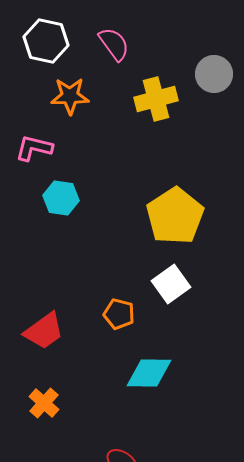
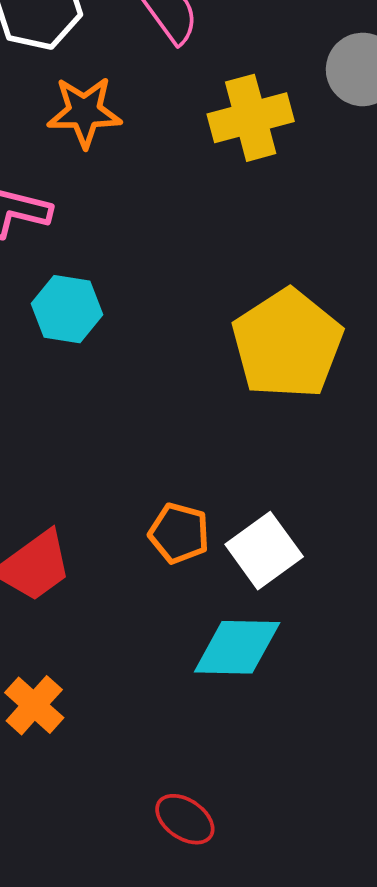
white square: (171, 284) -> (264, 551), moved

